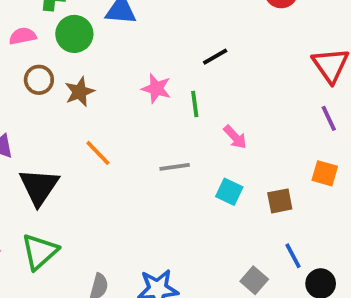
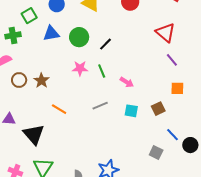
green circle: (74, 34) -> (79, 37), moved

